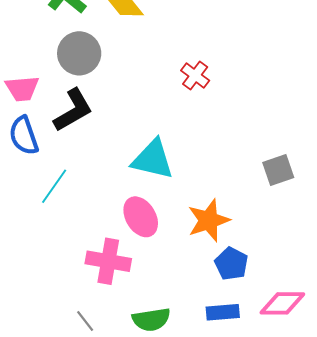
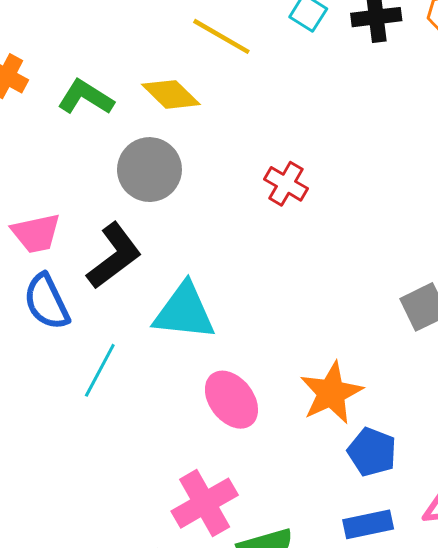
gray circle: (79, 53) -> (149, 170), moved
cyan triangle: (153, 159) -> (184, 312), moved
pink cross: (108, 261) -> (205, 503), moved, turned -33

